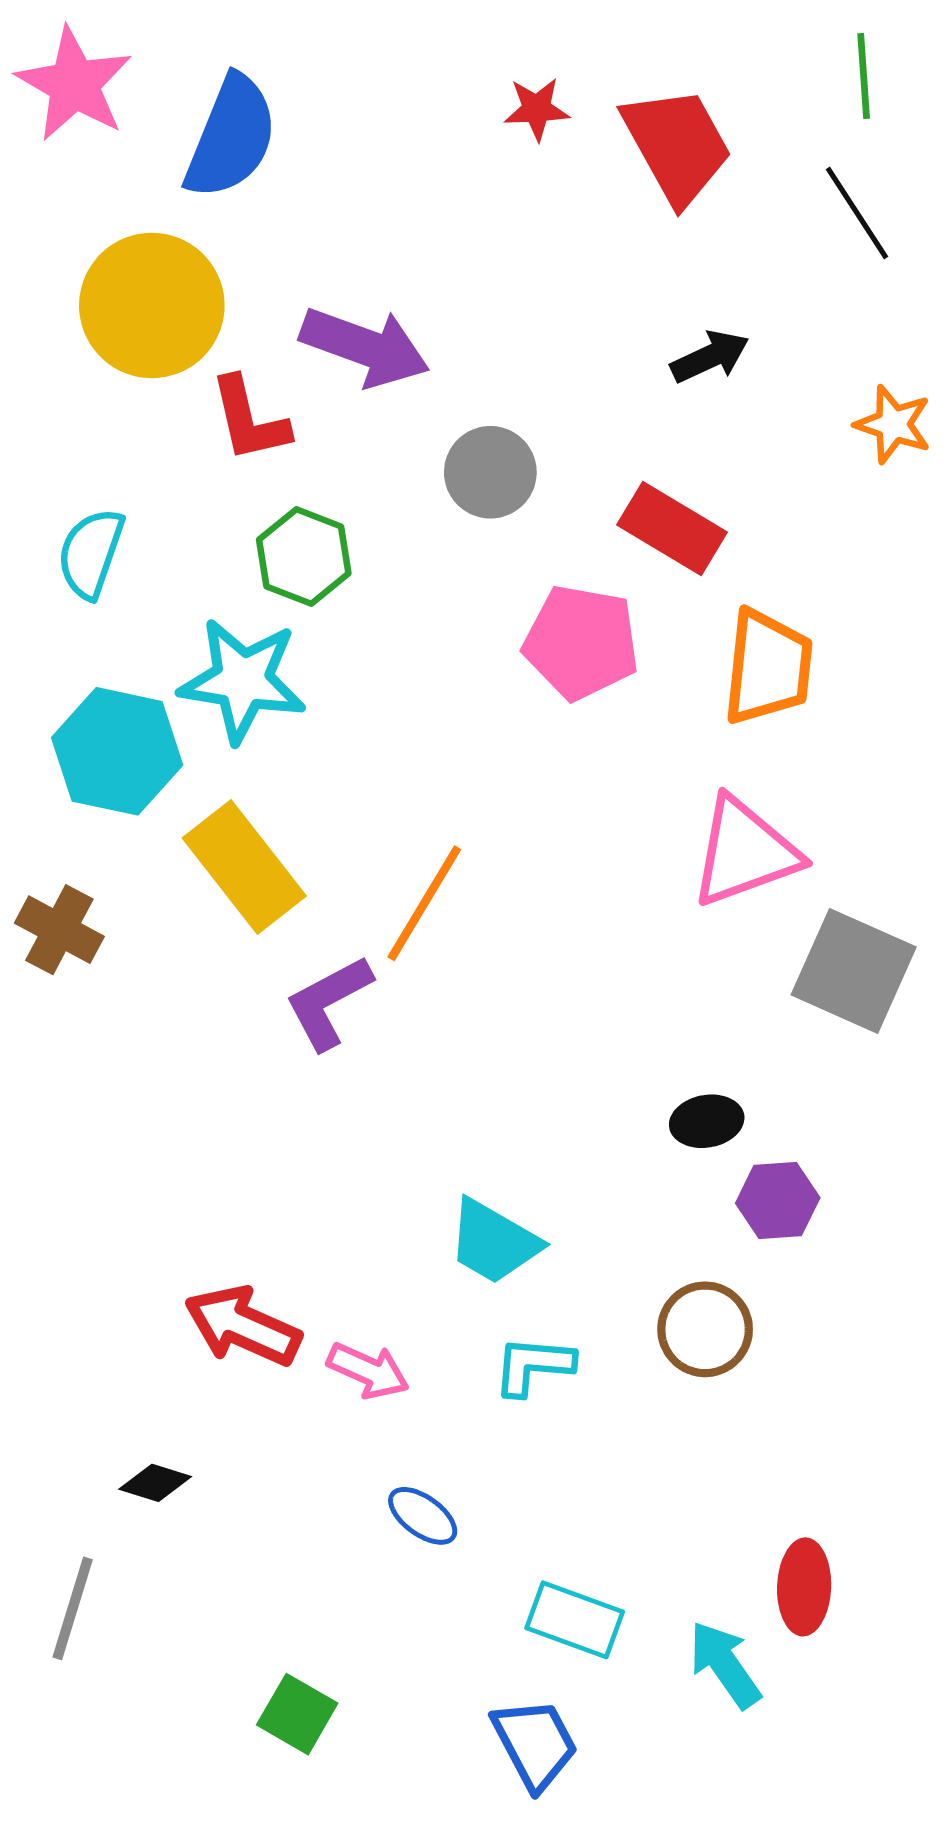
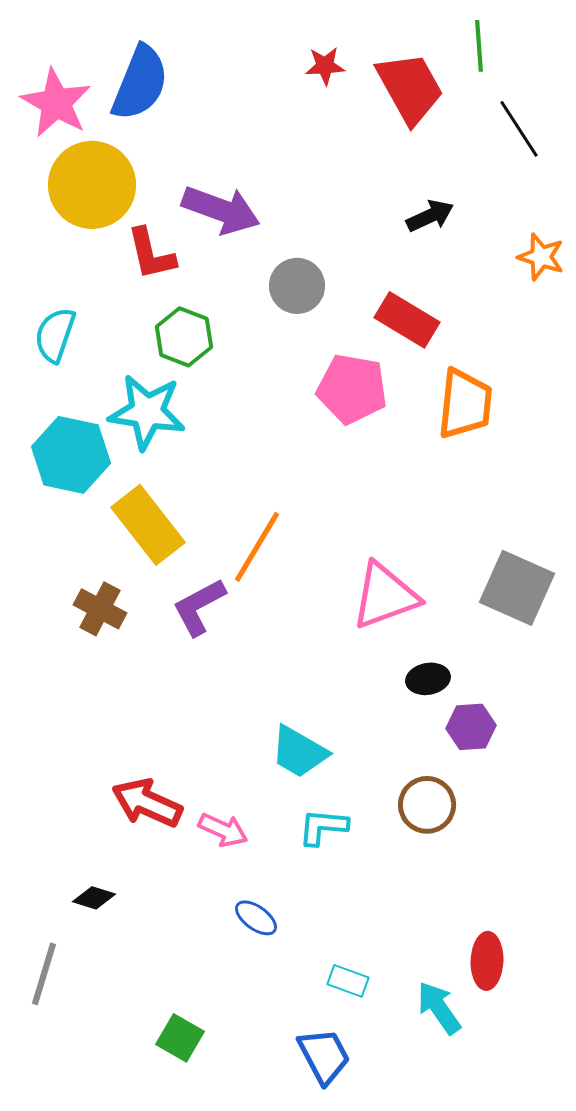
green line: (864, 76) -> (479, 46), moved
pink star: (74, 84) -> (56, 103), moved
pink triangle: (745, 852) -> (385, 596), moved
brown cross: (59, 930) -> (100, 609), moved
cyan rectangle: (575, 1620) -> (348, 981), size x0.7

